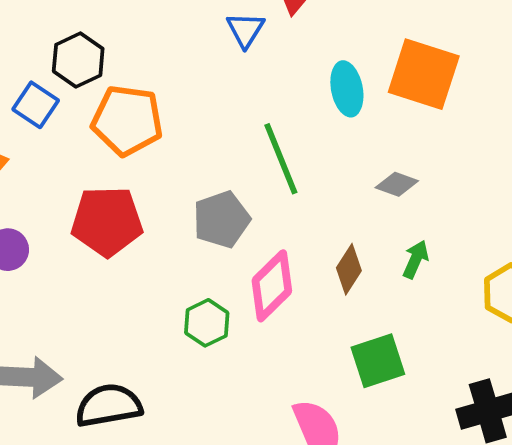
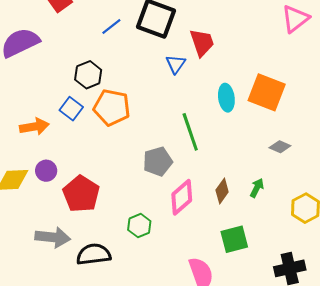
blue square: (36, 105) -> (71, 109), moved
gray diamond: (397, 184) -> (280, 147), moved
red pentagon: (107, 221) -> (81, 194), moved, turned 30
green hexagon: (207, 323) -> (139, 226), moved

